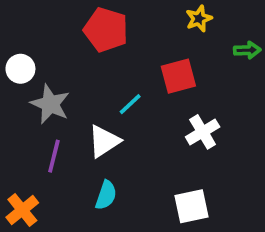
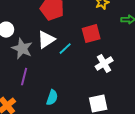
white triangle: (104, 141) -> (46, 40), moved

